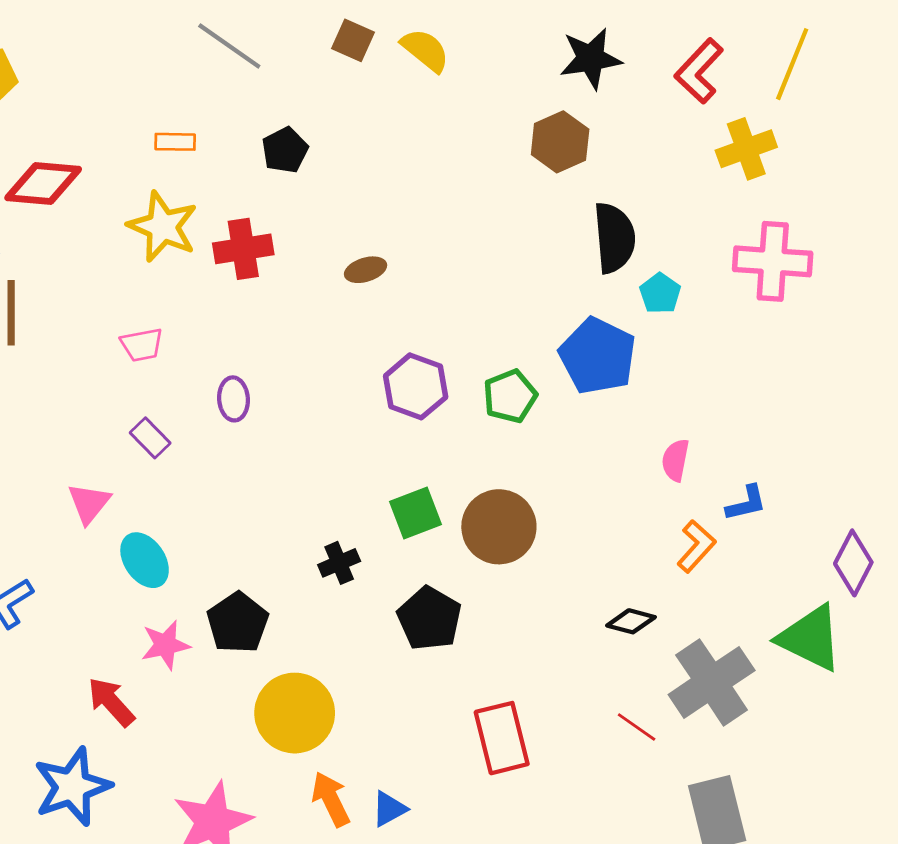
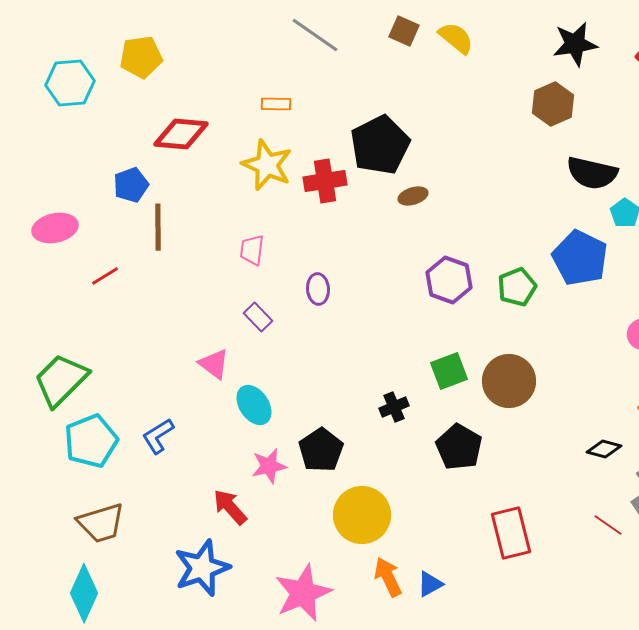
black pentagon: (285, 150) -> (380, 145), moved, size x1.8
black semicircle: (614, 238) -> (592, 173), turned 108
pink trapezoid: (142, 345) -> (252, 250), turned 108
pink triangle: (89, 503) -> (214, 364), turned -32

